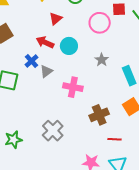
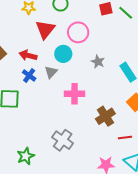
red triangle: (56, 19) -> (45, 29), size x1.5
pink circle: (100, 23) -> (78, 32), moved
red arrow: (45, 42) -> (28, 55), moved
gray triangle: (46, 71) -> (51, 72), moved

